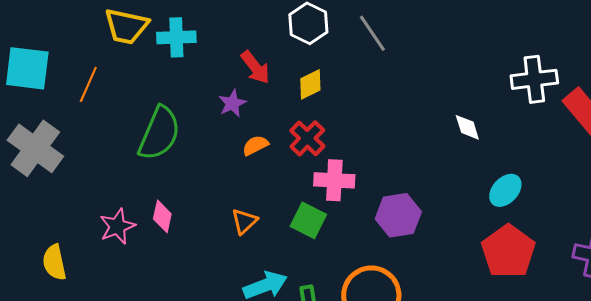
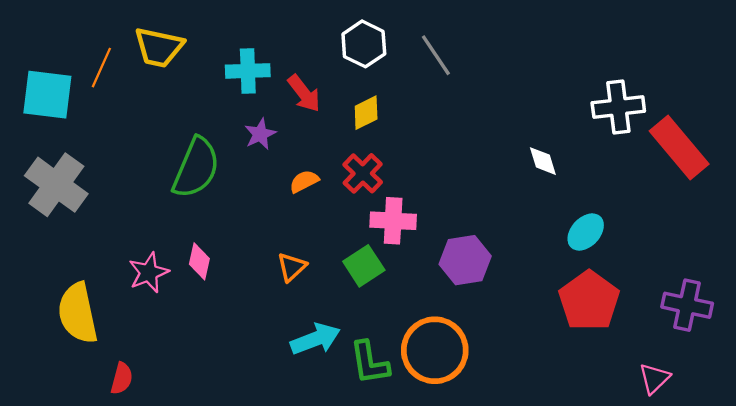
cyan cross: (176, 37) -> (248, 71), moved
orange line: (88, 84) -> (101, 68), moved
purple star: (232, 103) -> (260, 134), moved
green square: (308, 220) -> (364, 266), turned 30
yellow semicircle: (54, 262) -> (78, 313), size x1.5

